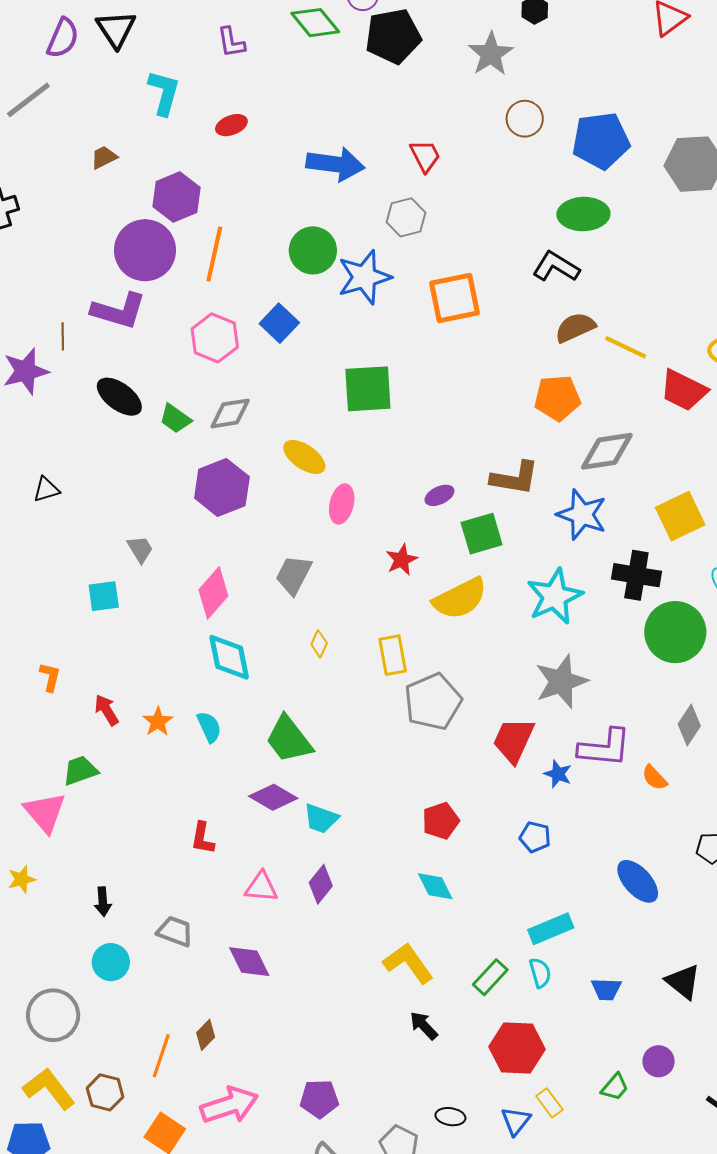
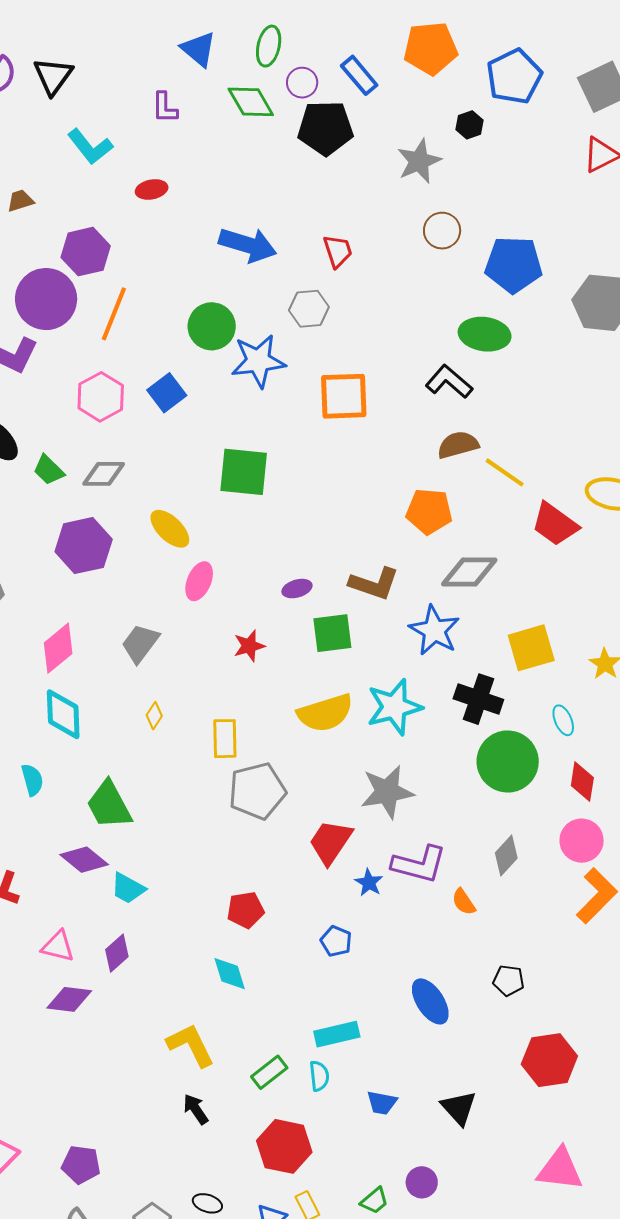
cyan L-shape: (164, 93) -> (90, 147), turned 117
yellow semicircle: (460, 599) -> (325, 713), moved
purple diamond: (249, 962) -> (69, 999), moved, turned -66

